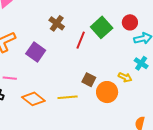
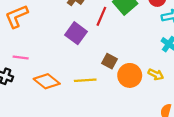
purple square: (36, 52) -> (76, 33), moved
yellow arrow: (125, 77) -> (156, 74), moved

